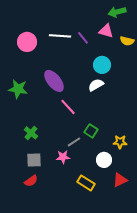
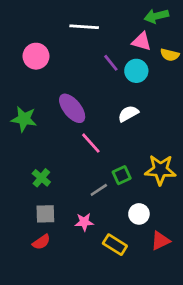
white line: (60, 36) -> (84, 27), moved
purple line: (83, 38) -> (111, 63), moved
cyan circle: (102, 65) -> (136, 71), moved
green square: (91, 131) -> (122, 175), turned 32
yellow star: (120, 142) -> (160, 170), moved, size x1.6
pink star: (63, 157) -> (84, 222), moved

